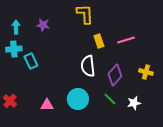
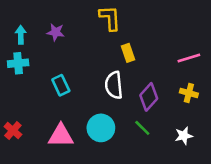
pink line: (126, 40) -> (189, 58), moved
cyan rectangle: (31, 61) -> (61, 85), moved
white star: (134, 103) -> (184, 136), moved
pink triangle: (47, 105) -> (61, 136), size x1.5

